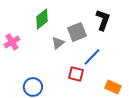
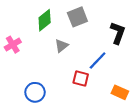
black L-shape: (103, 20) -> (118, 33), moved
gray square: (77, 32) -> (77, 17), moved

